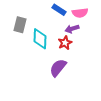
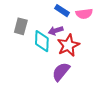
purple arrow: (72, 29) -> (56, 31), moved
red star: (65, 43) -> (68, 45), size x1.5

